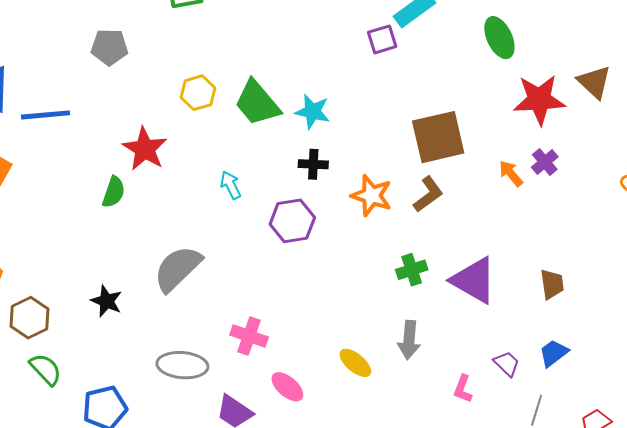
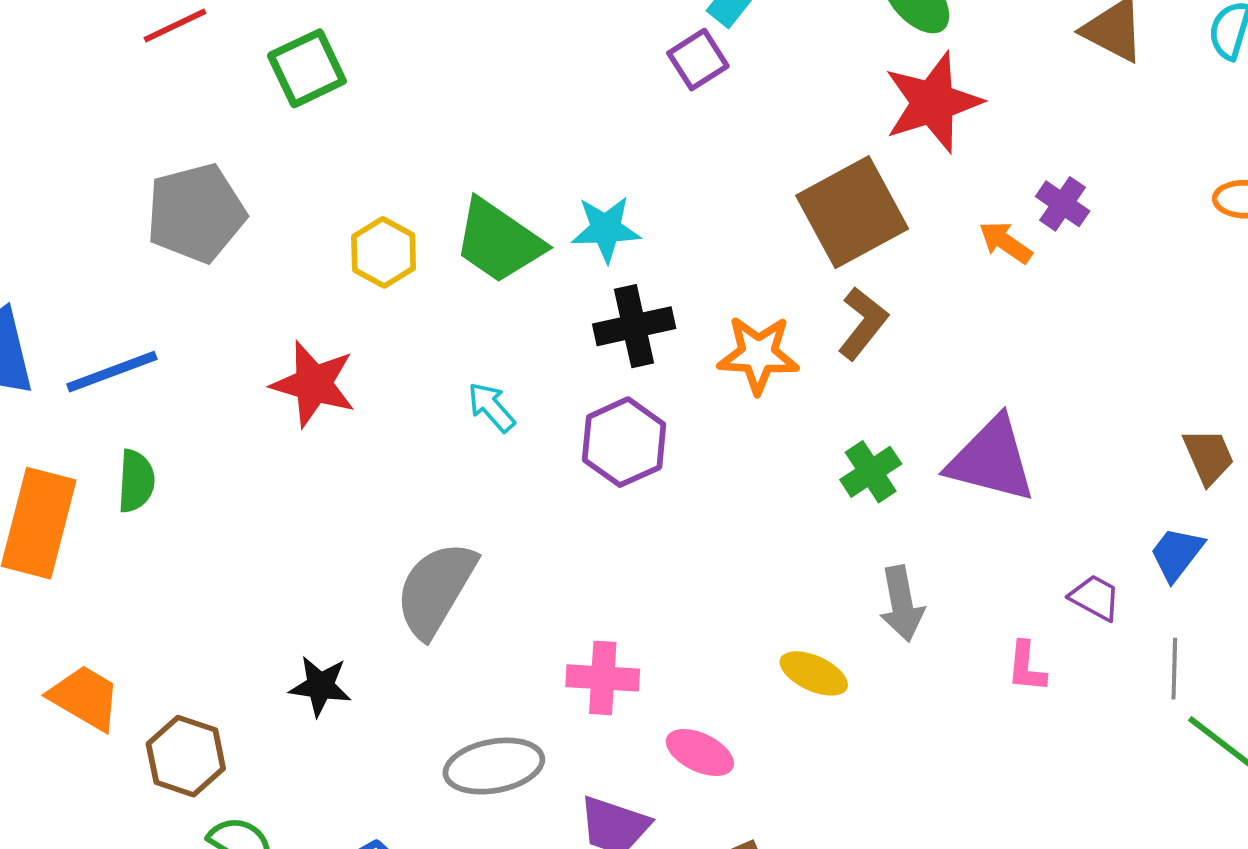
gray pentagon: (109, 47) -> (196, 213), size x1.4
red star: (539, 100) -> (933, 102), moved
black cross: (313, 164) -> (634, 326), size x1.4
green semicircle: (114, 192) -> (136, 481), moved
brown trapezoid: (552, 284) -> (1208, 456), moved

